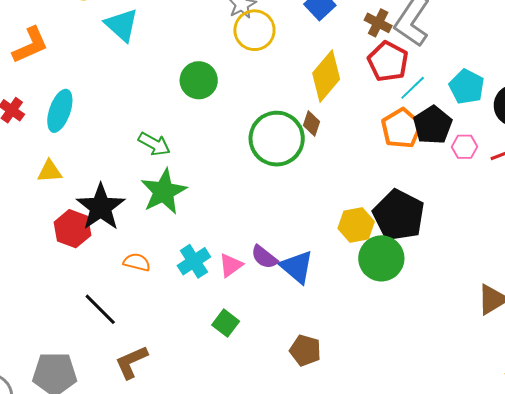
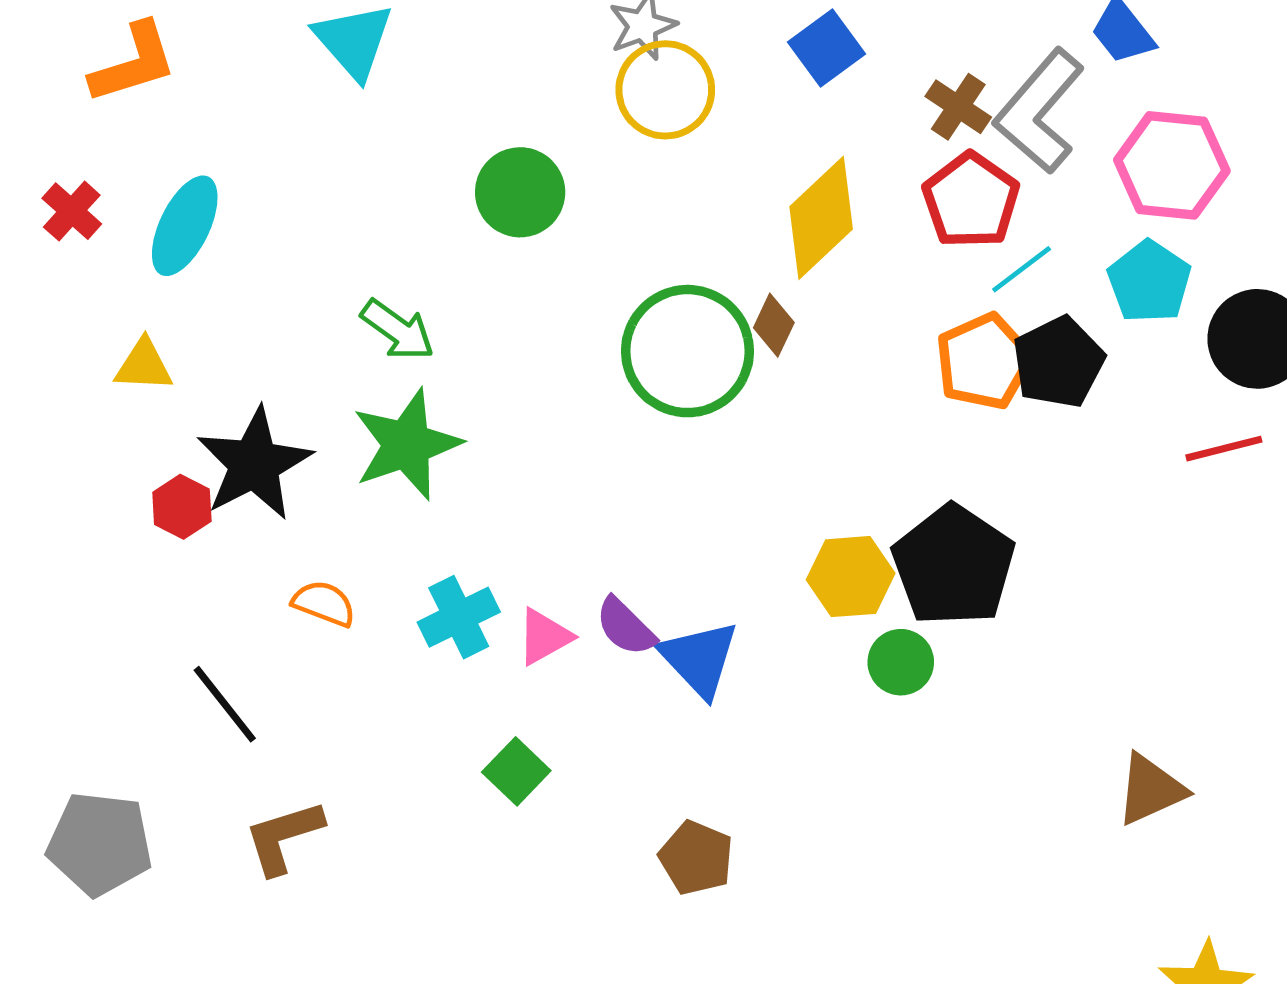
pink hexagon: (464, 147) -> (1172, 165), moved, size x1.8
red hexagon: (72, 229) -> (182, 507), size x0.7
green circle: (381, 258) -> (901, 662), size x0.6

